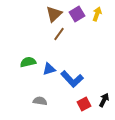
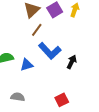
blue L-shape: (72, 79) -> (50, 51), moved
black arrow: (104, 100) -> (72, 62), moved

